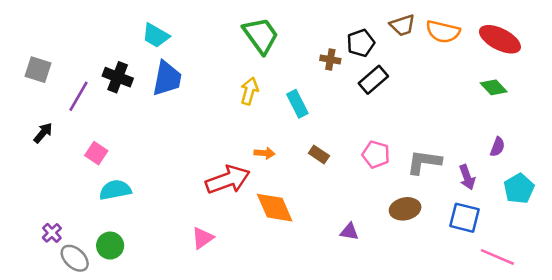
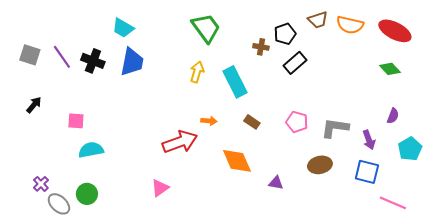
purple line: (78, 96) -> (62, 57), moved, turned -65
cyan rectangle: (297, 104) -> (235, 82), size x1.4
pink square: (96, 153) -> (76, 121), turned -30
orange diamond: (275, 208) -> (237, 161), moved

